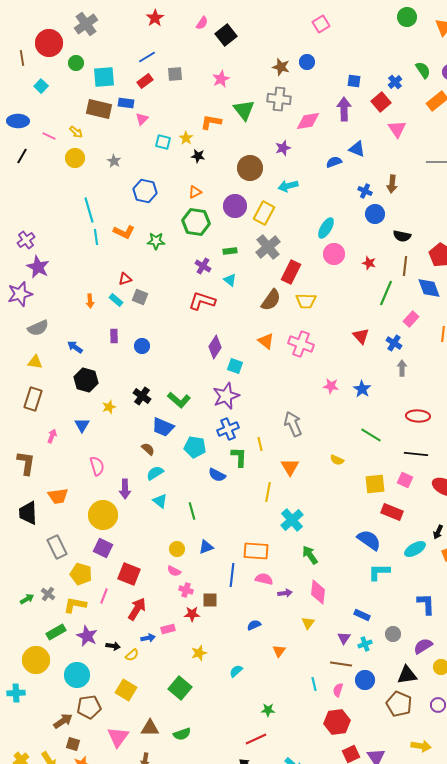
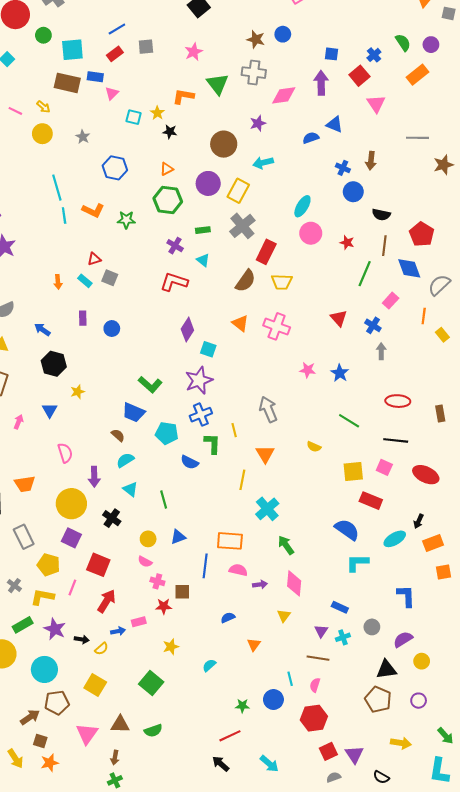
black cross: (142, 396) -> (112, 518), moved
blue circle: (365, 680) -> (273, 700), moved

